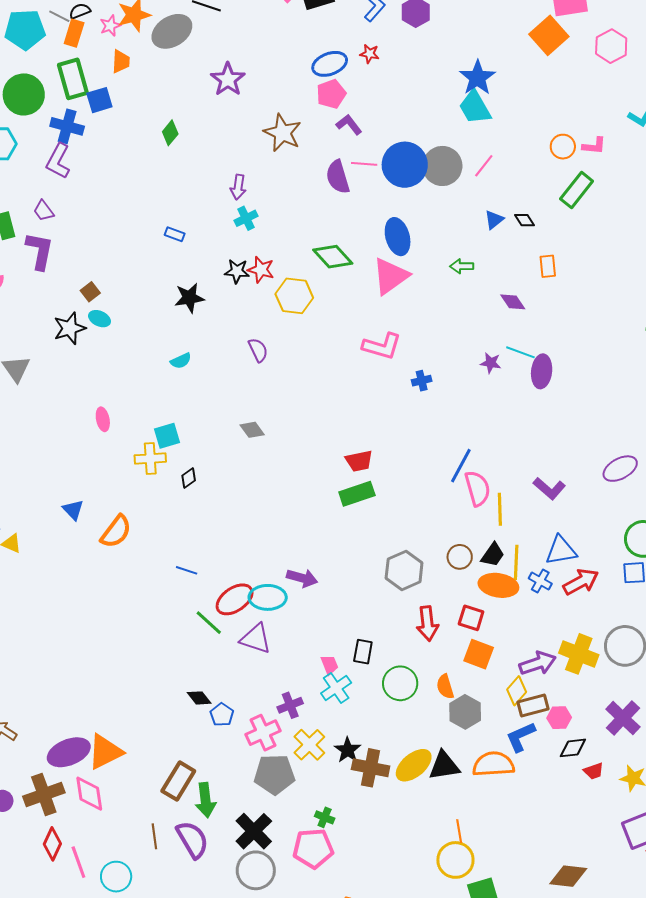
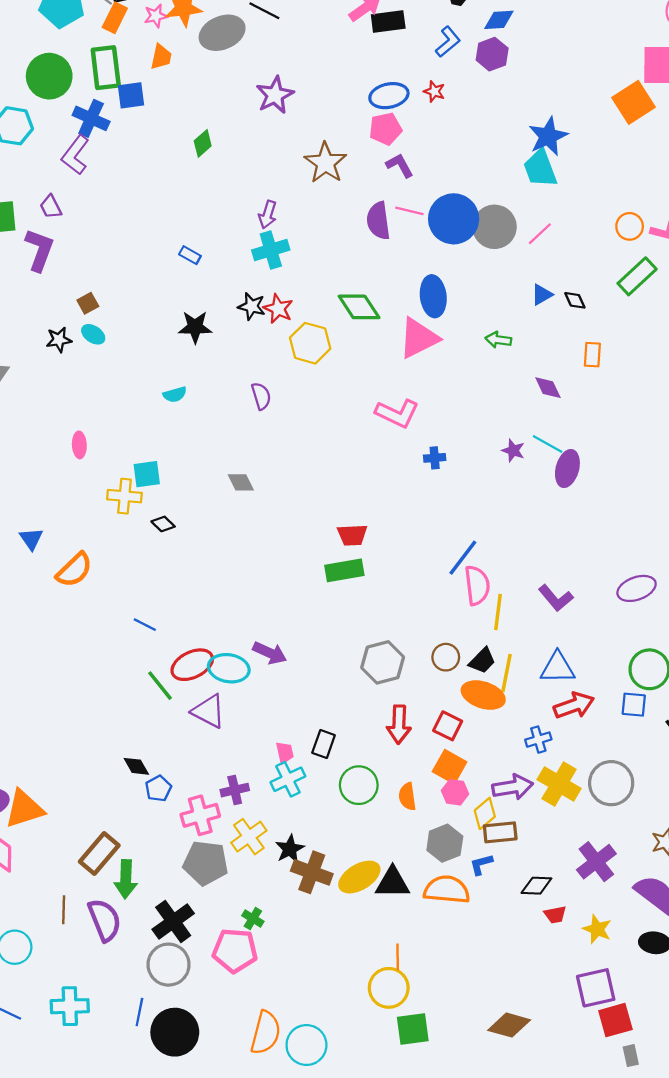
cyan cross: (246, 218) -> (271, 250), size x1.4
black star: (70, 328) -> (59, 340), size x0.7
black diamond: (189, 478) -> (163, 524), turned 70
blue cross: (540, 581) -> (538, 740), moved, turned 35
gray hexagon: (465, 712) -> (445, 843), moved
pink hexagon: (559, 718) -> (455, 792), moved
blue L-shape: (521, 737) -> (481, 864), size x0.7

